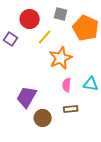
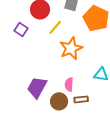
pink semicircle: (67, 85) -> (69, 84), moved
brown circle: (43, 118) -> (59, 101), moved

